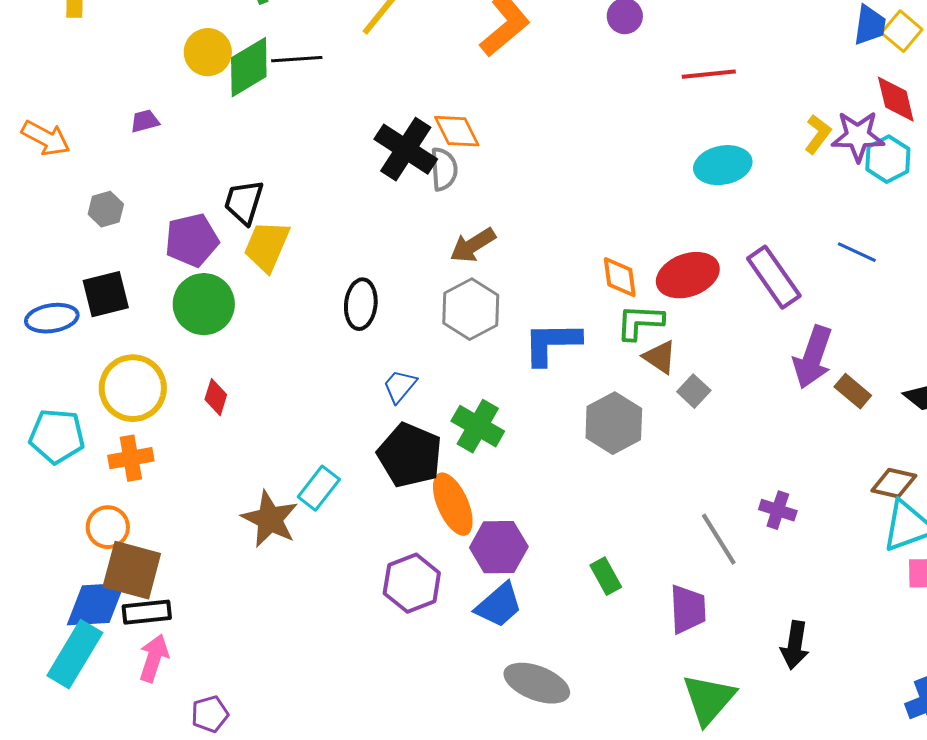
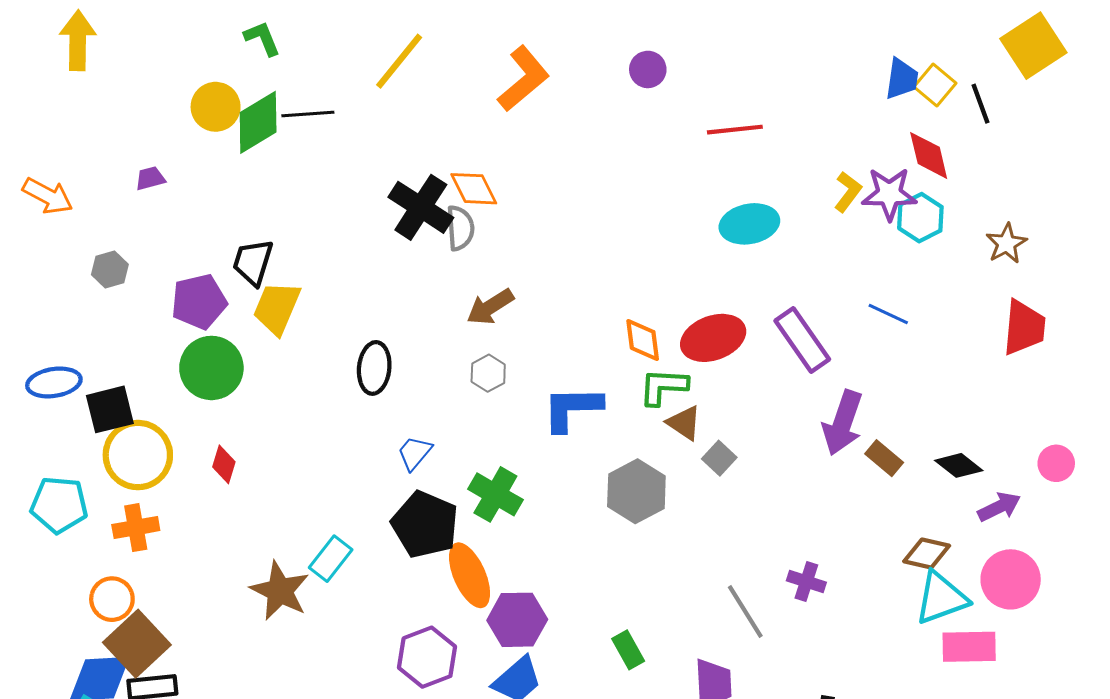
black square: (106, 294) -> (110, 409), moved
gray hexagon: (471, 309) -> (488, 373), size x0.6
brown square: (132, 570) -> (137, 644), turned 32

